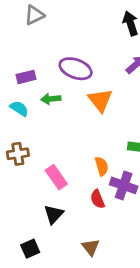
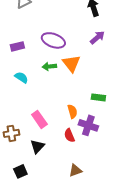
green arrow: (51, 99) -> (49, 66), moved
cyan semicircle: (19, 108) -> (21, 77), moved
brown cross: (18, 154) -> (11, 133), moved
brown triangle: (91, 247) -> (75, 170), moved, turned 48

